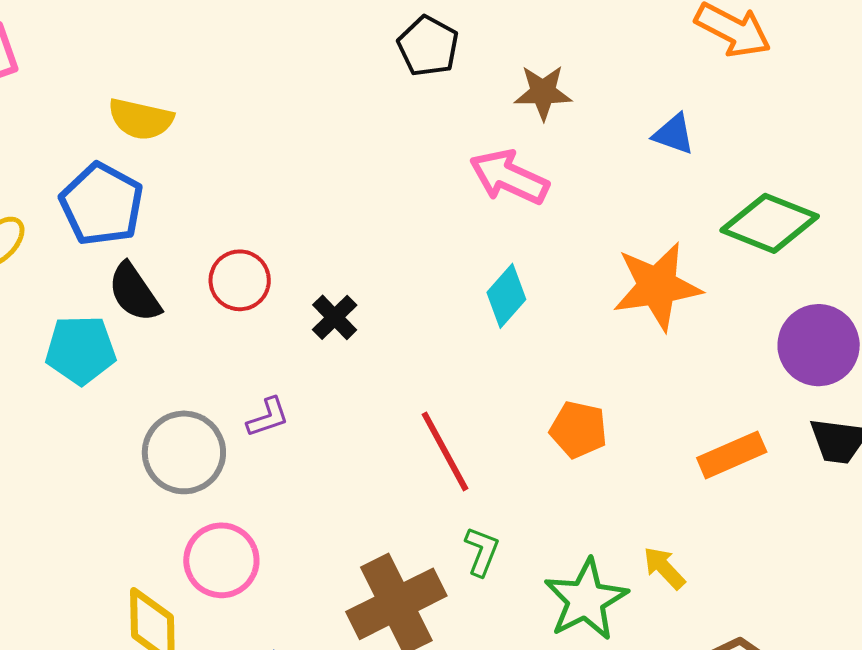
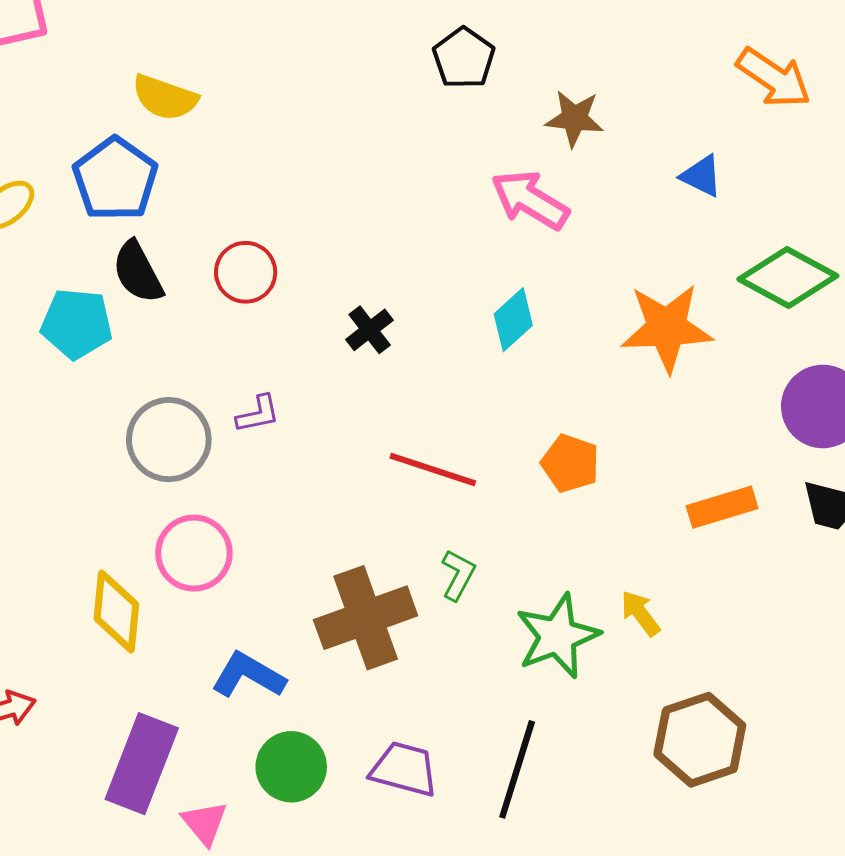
black cross: (335, 317) -> (370, 330), moved
red line: (445, 451) -> (433, 470), turned -50

